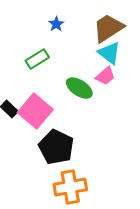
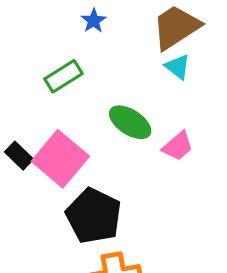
cyan triangle: (109, 53) -> (178, 67), size x0.7
pink trapezoid: (105, 76) -> (178, 146), moved

